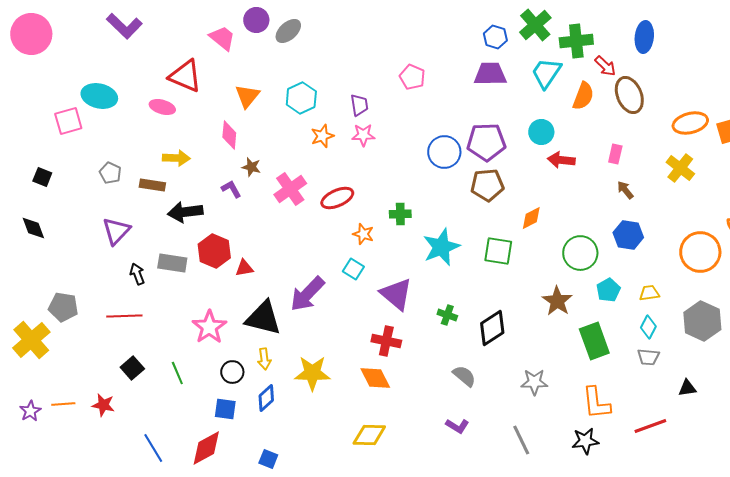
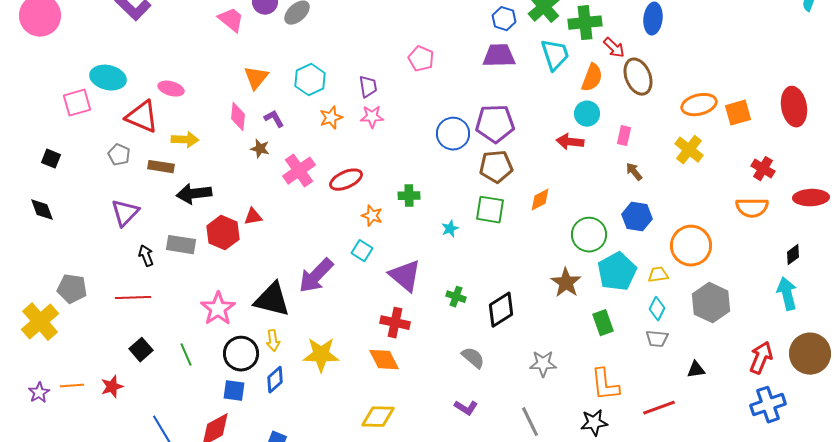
cyan trapezoid: (546, 73) -> (555, 55), turned 128
red triangle: (185, 76) -> (142, 117), moved
cyan circle: (541, 132) -> (587, 114), moved
purple L-shape: (231, 189) -> (274, 119), moved
cyan star: (441, 247) -> (450, 229), size x0.5
green square: (498, 251) -> (490, 210), moved
orange circle: (700, 252) -> (691, 246), moved
red triangle: (244, 268) -> (253, 217), moved
cyan pentagon: (608, 290) -> (617, 272), size x1.6
green rectangle: (594, 341) -> (603, 323), size x0.7
black circle: (232, 372) -> (241, 354), size x1.5
red star: (103, 405) -> (112, 387), turned -30

